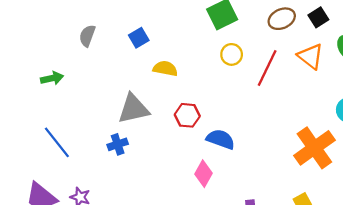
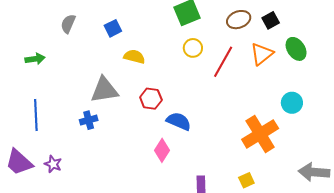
orange triangle: (311, 56) -> (262, 54), turned 40
blue line: (57, 142) -> (36, 115), turned 32

